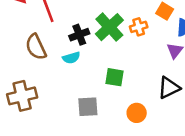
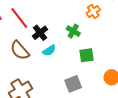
green cross: (109, 27) -> (73, 31), moved, size x0.6
black cross: (79, 35) -> (40, 33), moved

